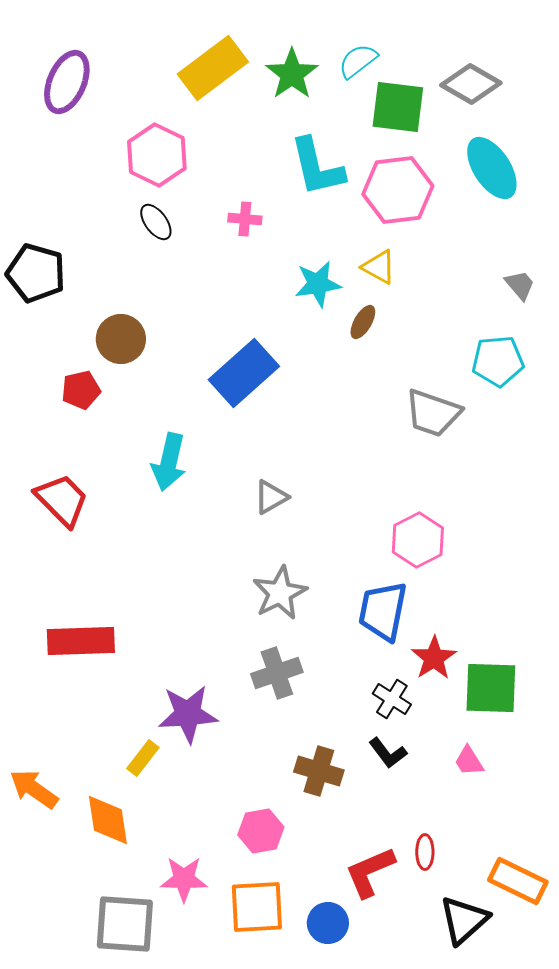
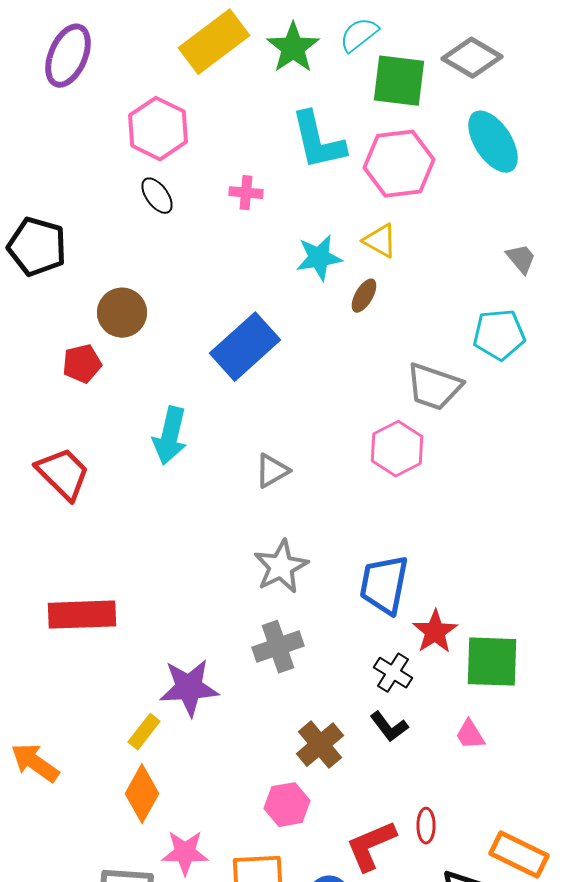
pink hexagon: (418, 540) -> (397, 449), moved
brown cross: (319, 771) -> (320, 745), turned 33
orange diamond: (108, 820) -> (142, 794), moved, turned 38
pink hexagon: (261, 831) -> (287, 805), moved

